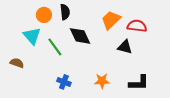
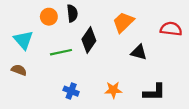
red semicircle: (137, 26) -> (171, 29), moved
cyan triangle: (32, 36) -> (23, 40), moved
black diamond: (80, 36) -> (89, 40), turned 60
green line: (55, 47) -> (61, 52), turned -66

